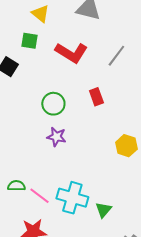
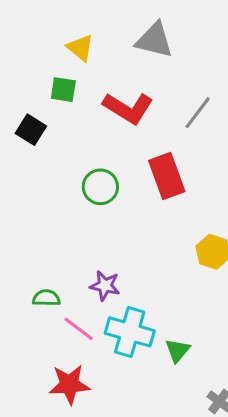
red rectangle: (96, 97) -> (167, 176), size x1.6
purple star: (56, 137) -> (105, 286), moved
green semicircle: (16, 186) -> (46, 298), moved

